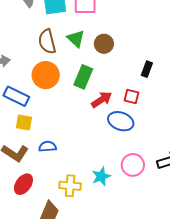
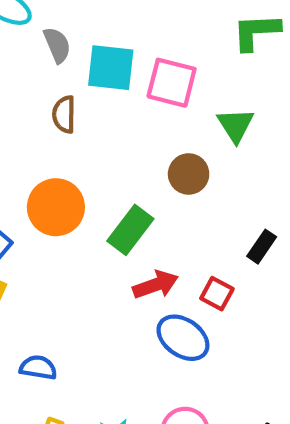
green triangle: (76, 39) -> (236, 125), moved
brown semicircle: (47, 42) -> (64, 114), moved, size x0.7
blue semicircle: (47, 146) -> (38, 367), moved

